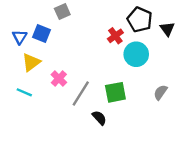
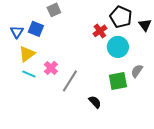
cyan line: (24, 92) -> (29, 74), moved
green square: (115, 92) -> (118, 81), moved
gray semicircle: (160, 92) -> (137, 71), moved
black semicircle: (99, 118) -> (95, 102), moved

